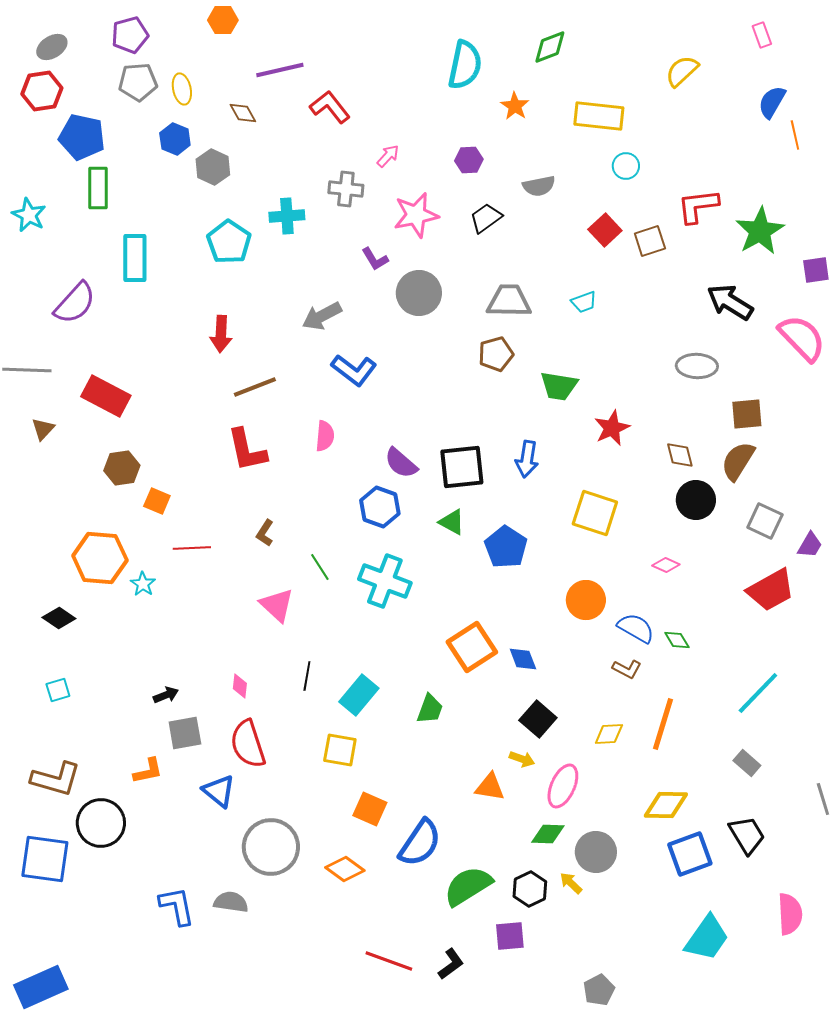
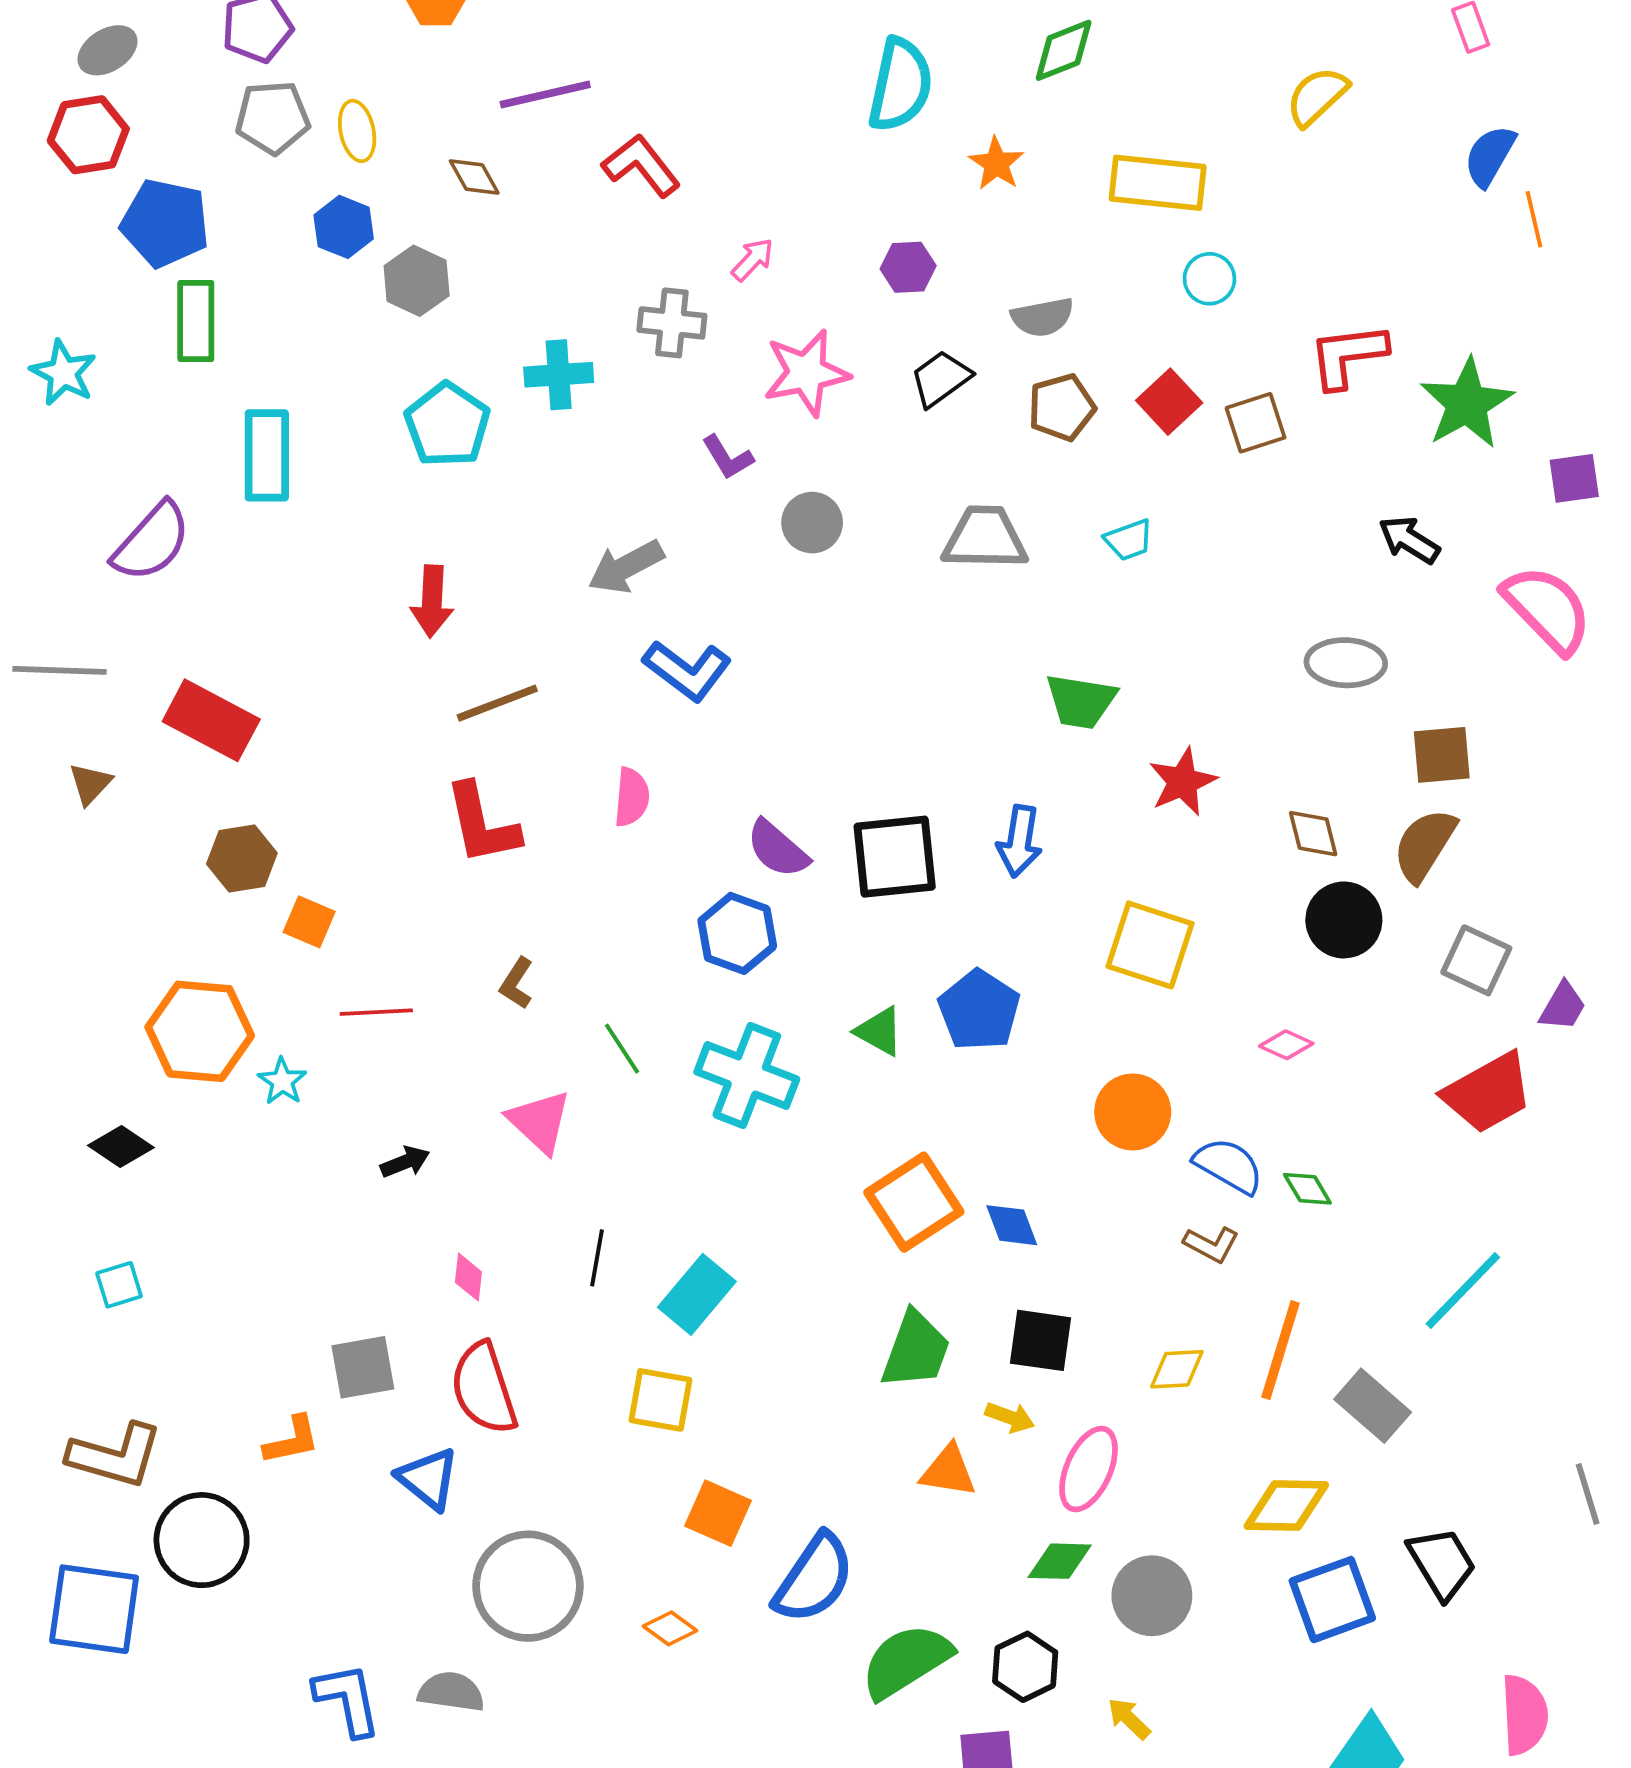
gray circle: (419, 293) -> (812, 523), size x0.7
black arrow: (730, 302) -> (1409, 540), size x0.7
brown pentagon: (496, 354) -> (1062, 407), moved
green triangle: (452, 522) -> (879, 1031), moved
black arrow: (166, 695) -> (405, 1162), moved
green trapezoid: (430, 709) -> (916, 1350), moved, size x1.4
black square: (538, 719) -> (1041, 1340), turned -33
gray rectangle: (747, 763) -> (1373, 1406), moved, size x1.4
orange diamond: (345, 869) -> (670, 1628), size x0.7
yellow arrow: (571, 883) -> (1129, 1719), moved

